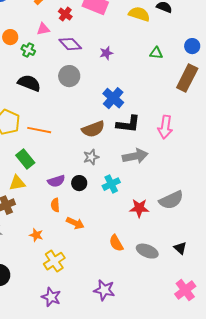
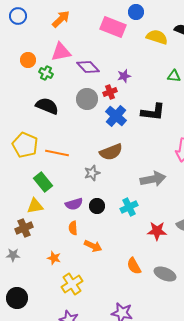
red cross: (65, 14) -> (110, 92), moved, turned 32
pink triangle: (43, 29) -> (61, 52), size x1.5
blue cross: (113, 98) -> (116, 116), moved
black L-shape: (128, 124) -> (153, 112), moved
gray star: (91, 157) -> (92, 173), moved

